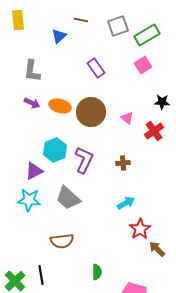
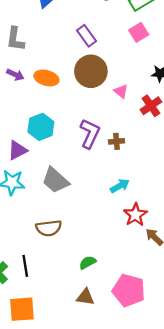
brown circle: (91, 112) -> (91, 71), moved
purple L-shape: (84, 160) -> (90, 134), moved
green semicircle: (97, 272) -> (88, 263), turned -119

